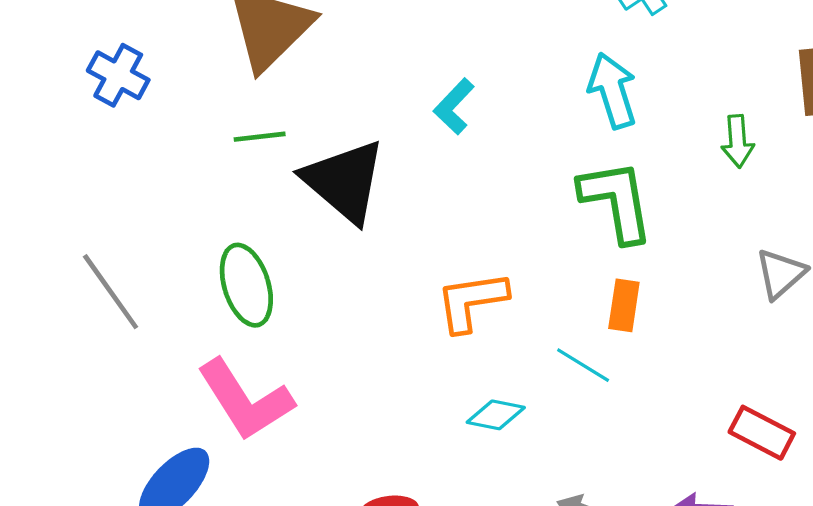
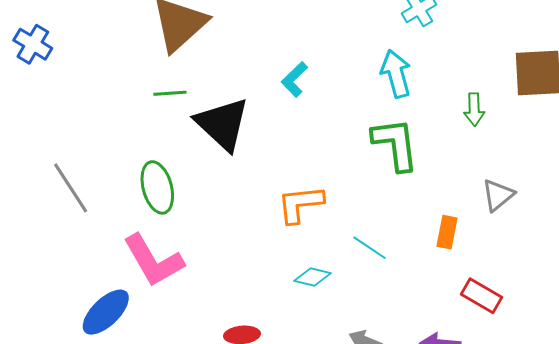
blue cross: (118, 75) -> (33, 44), moved
orange rectangle: (624, 305) -> (447, 232), moved

